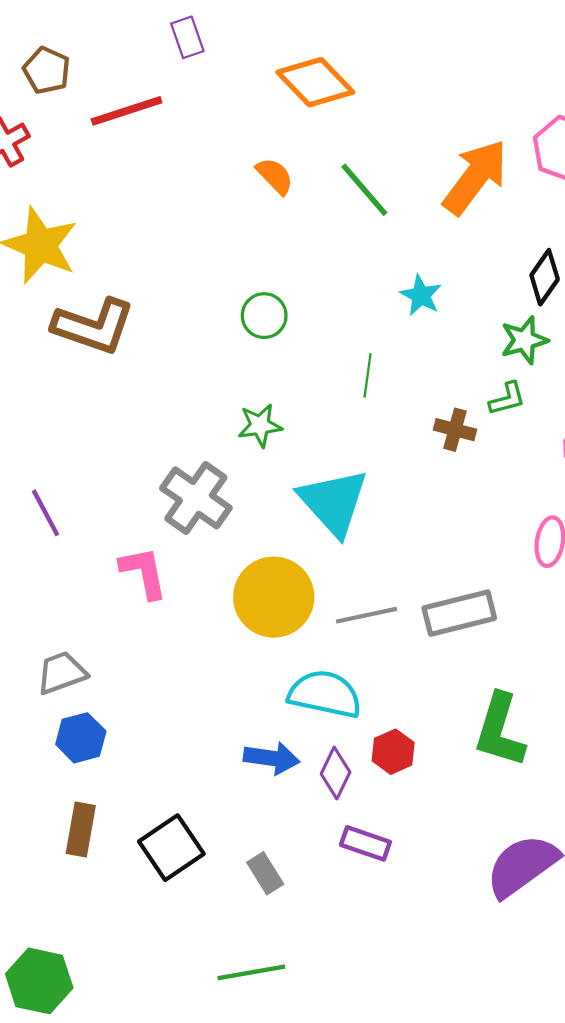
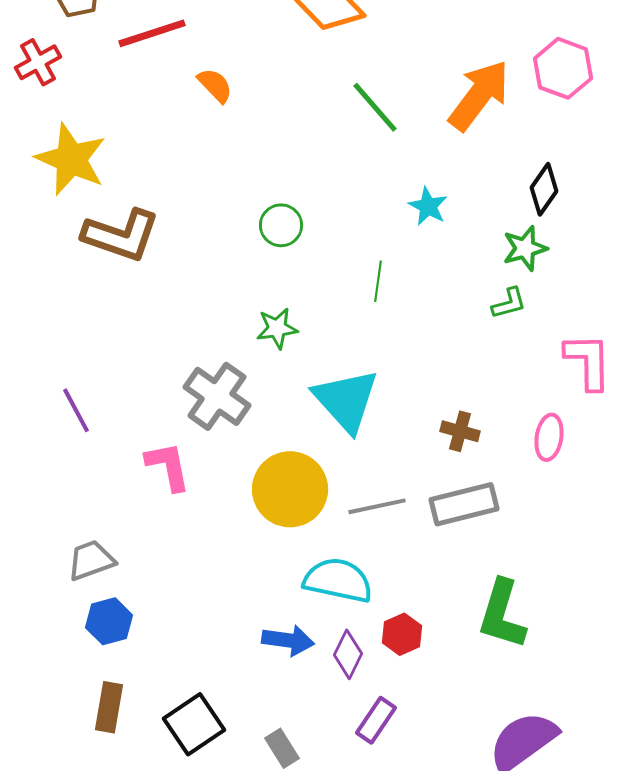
orange semicircle: (275, 176) -> (215, 85), moved
brown cross: (455, 430) -> (460, 431), moved
purple rectangle: (365, 843) -> (376, 720), turned -75

